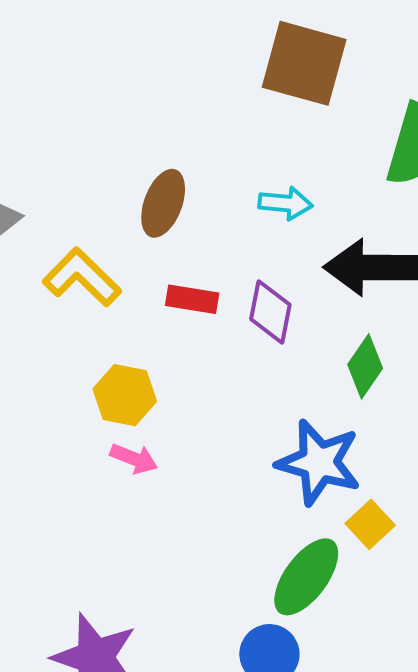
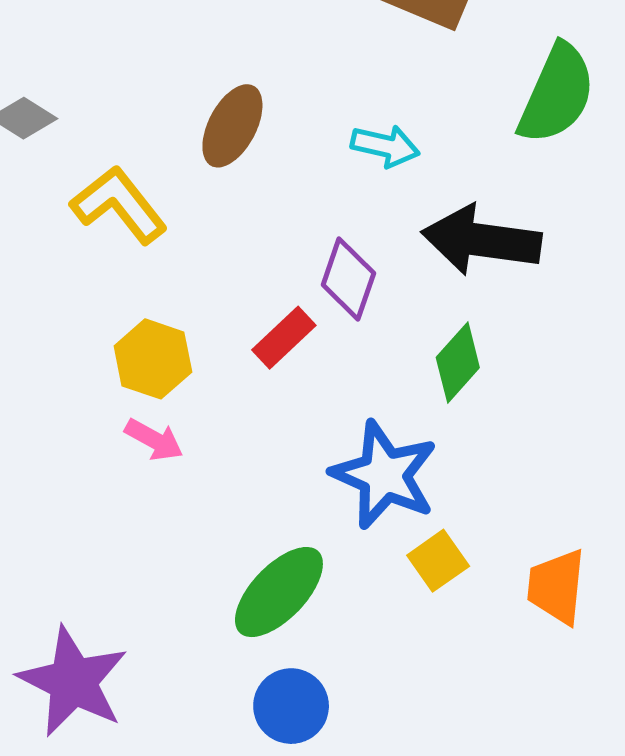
red rectangle: (192, 299) -> (284, 338), moved, turned -60
green ellipse: (306, 577) -> (279, 592), moved

